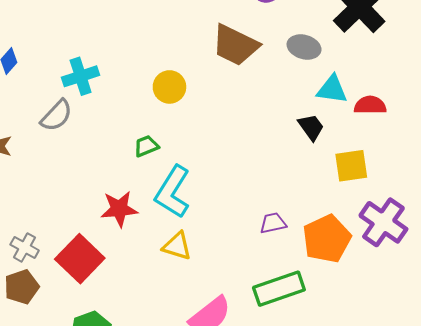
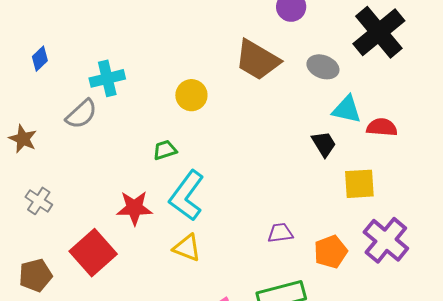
orange pentagon: (327, 239) -> (331, 252), size x0.7
gray cross: (25, 247) -> (39, 201), moved

